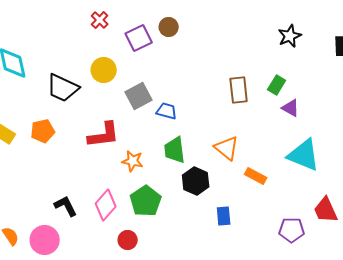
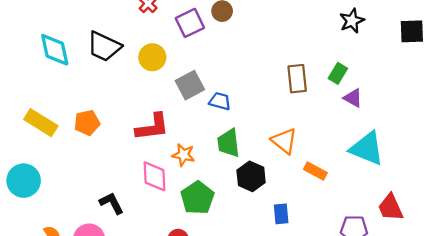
black trapezoid: (63, 88) -> (104, 46), moved
pink diamond: (106, 205) -> (154, 176), moved, turned -44

